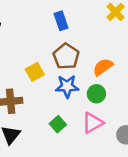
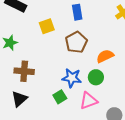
yellow square: (35, 72) -> (47, 26), moved
blue star: (67, 86) -> (72, 78), moved

